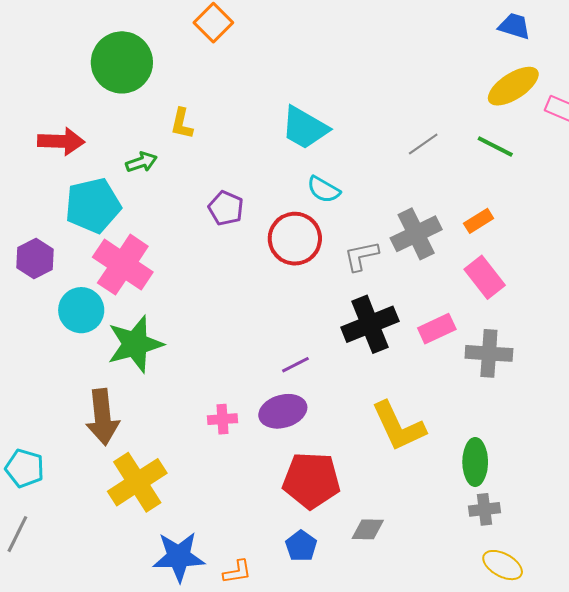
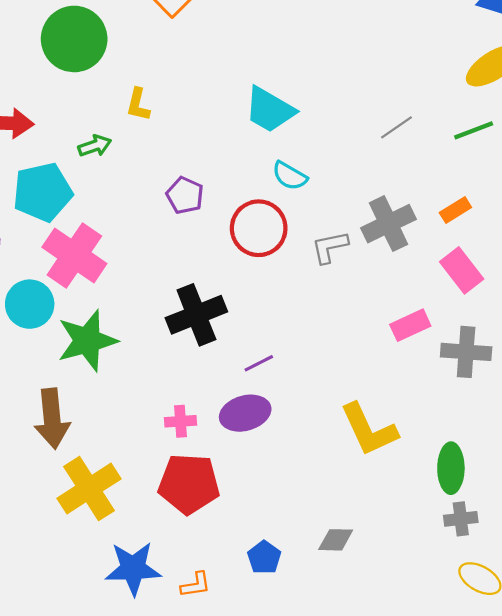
green line: (495, 147) -> (474, 130), turned -48
black cross: (370, 324) -> (196, 315), moved
red pentagon: (311, 480) -> (189, 484), moved

